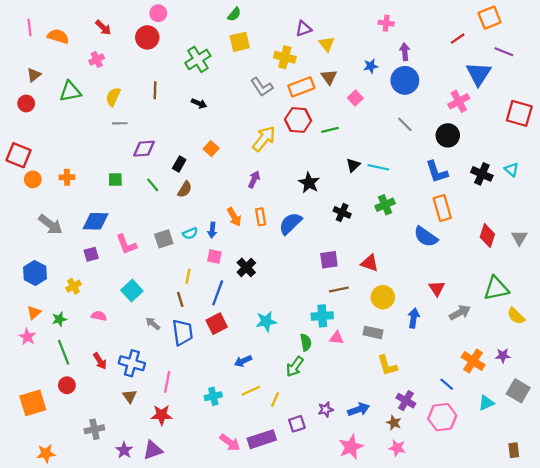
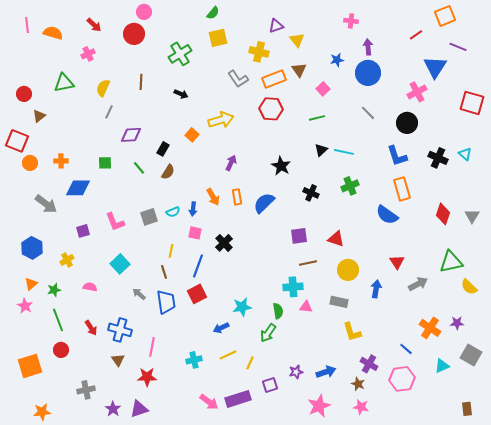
brown triangle: (34, 75) -> (39, 116), moved
gray line: (120, 123) -> (109, 112), turned -64
green line: (330, 130) -> (317, 118), moved
yellow arrow: (264, 139) -> (221, 120), moved, turned 35
blue diamond: (96, 221) -> (78, 188), moved
cyan star: (266, 321) -> (242, 307), moved

